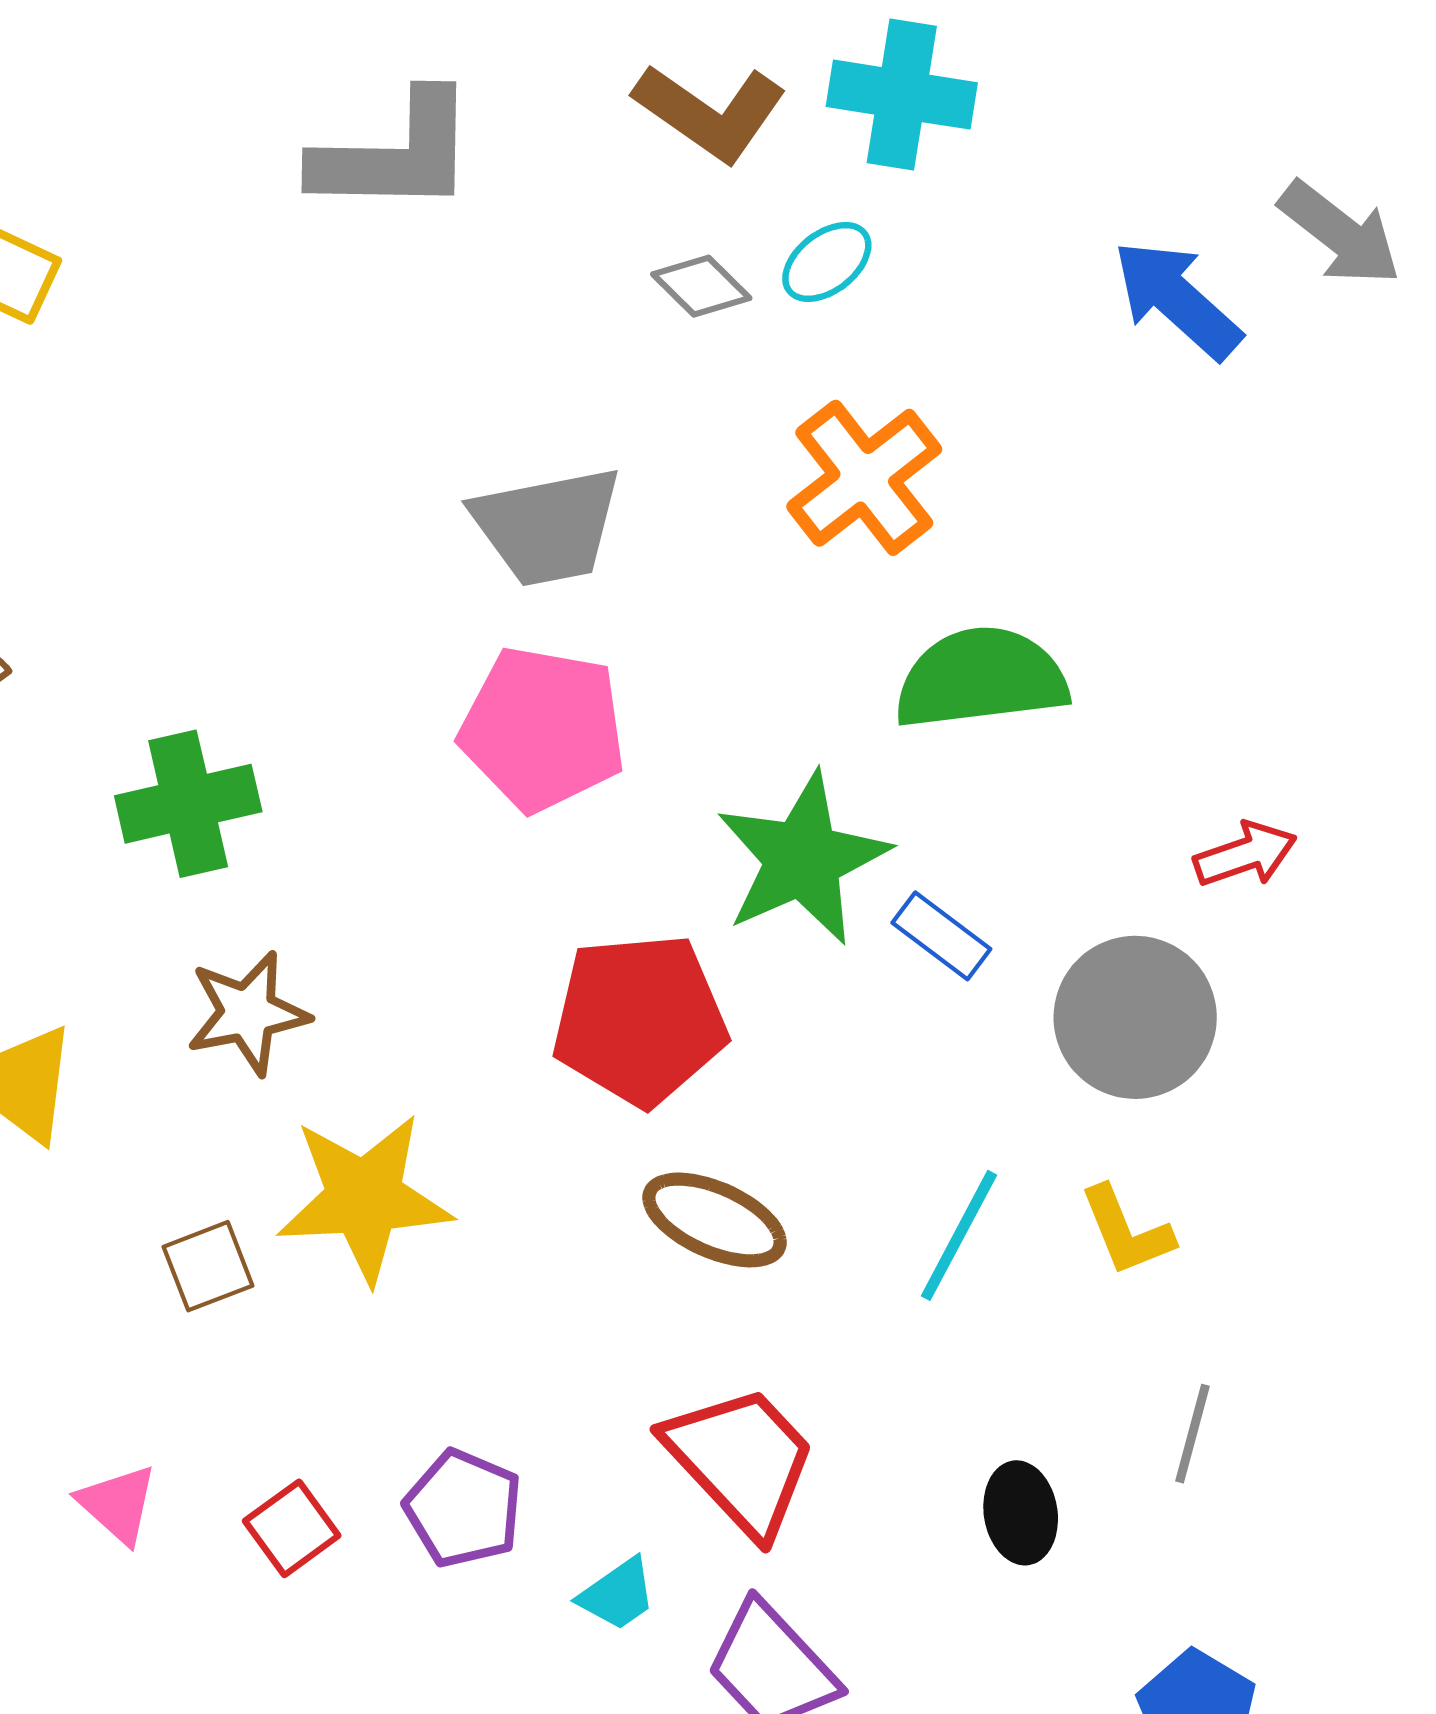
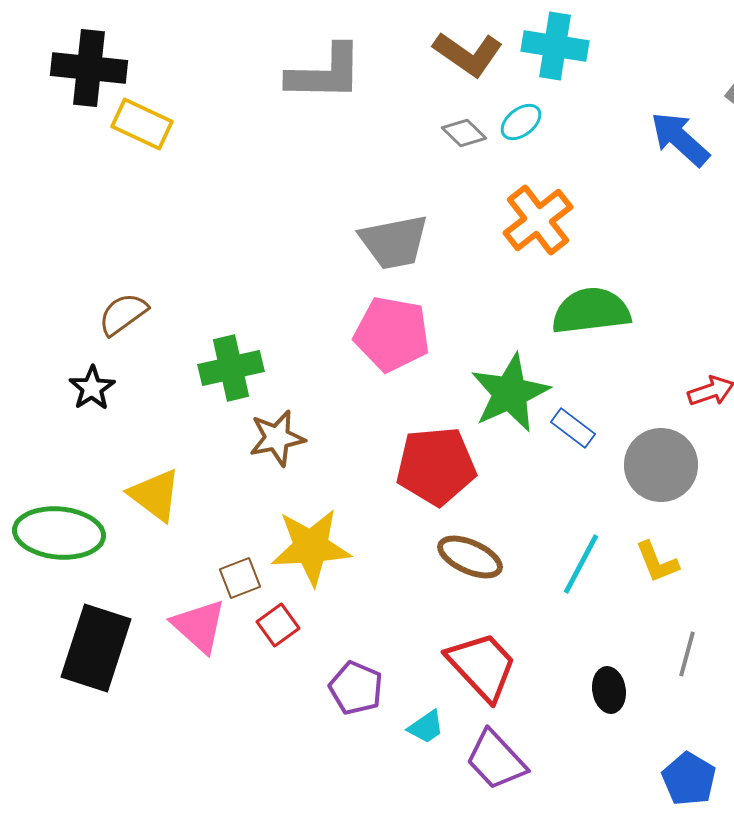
brown star: (248, 1013) -> (277, 438), moved
pink triangle: (118, 1504) -> (199, 626), moved, size x1.5
red square: (292, 1528) -> (278, 625), moved

